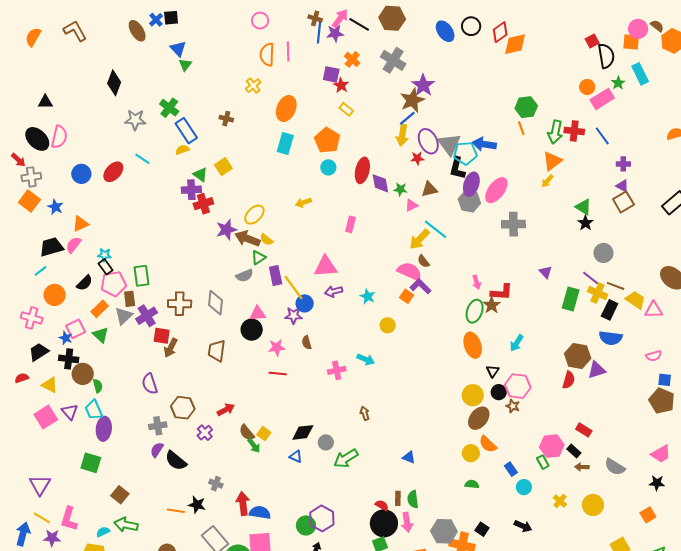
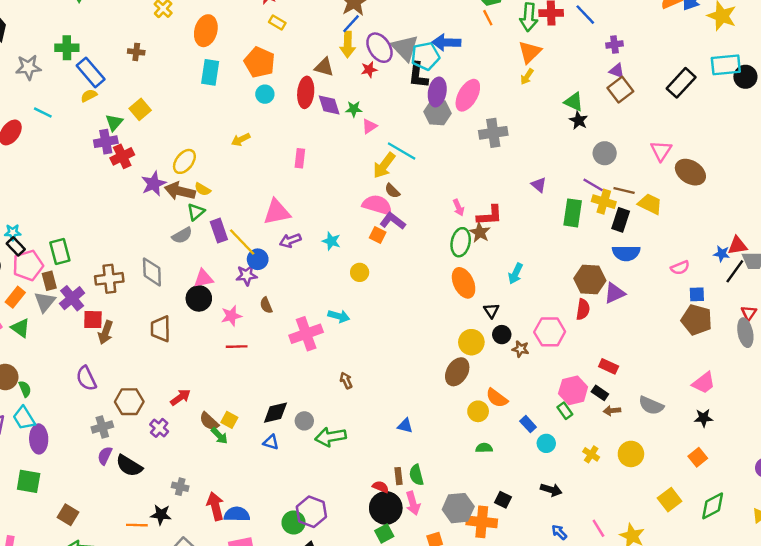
green cross: (169, 108) -> (67, 48), turned -30
green triangle: (200, 175) -> (114, 122), turned 42
brown triangle: (429, 189) -> (324, 67), moved, turned 36
pink triangle: (654, 310) -> (661, 151), moved, turned -48
pink cross: (337, 370) -> (306, 334), size x1.5
pink hexagon: (518, 386) -> (550, 332), moved
brown ellipse: (479, 418) -> (457, 372), moved
green arrow: (346, 458) -> (331, 437), turned 30

